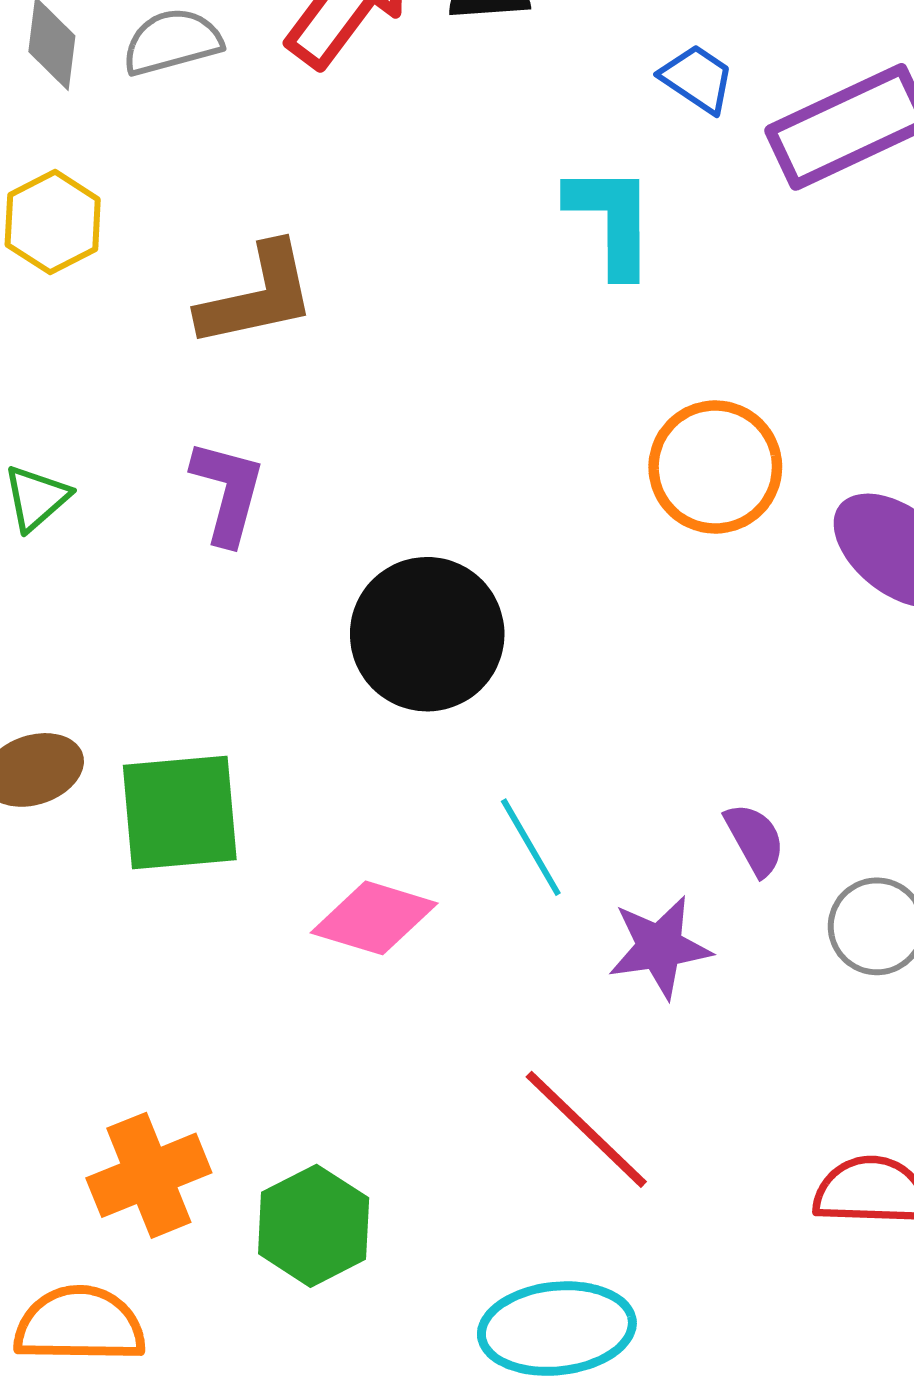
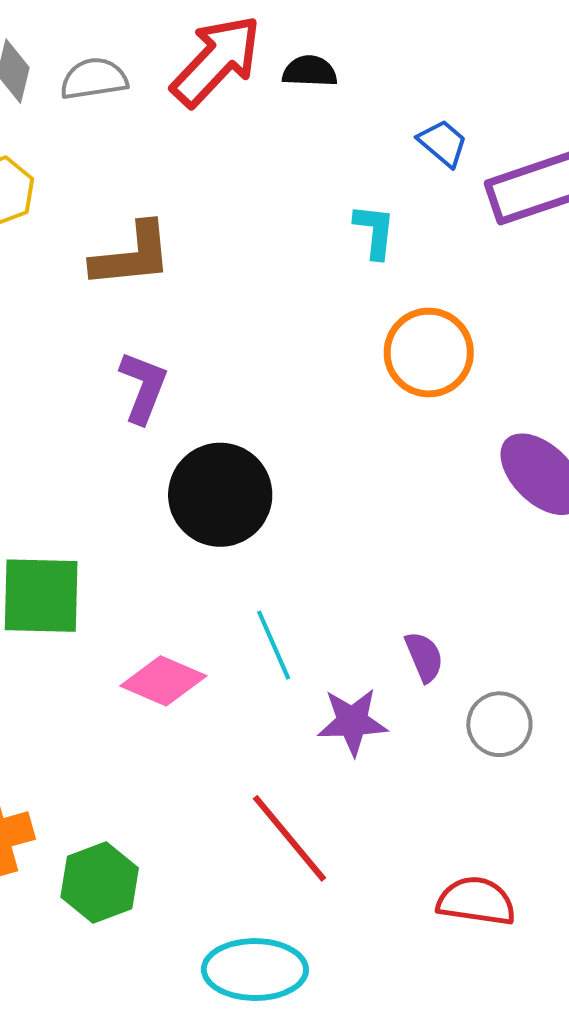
cyan L-shape: (611, 220) -> (375, 231), size x0.7
orange circle: (715, 467) -> (429, 353), moved
purple L-shape: (228, 492) -> (143, 387), moved

